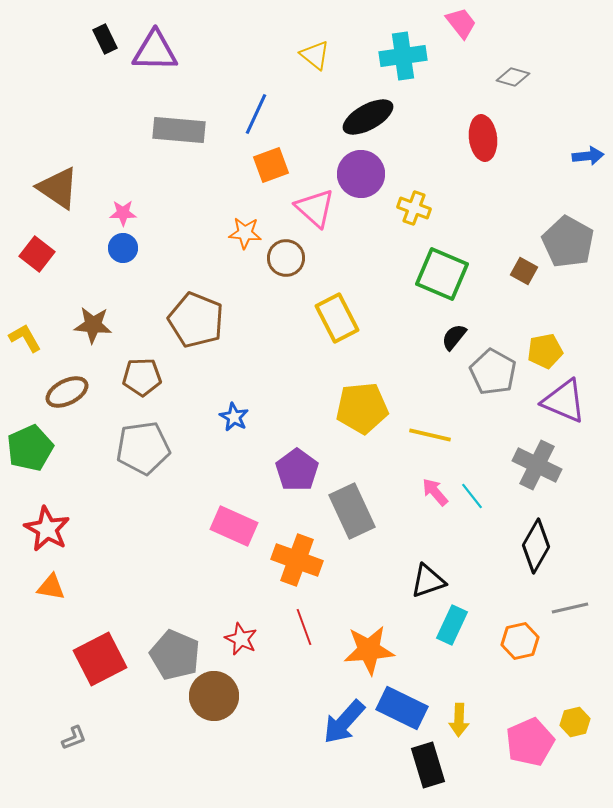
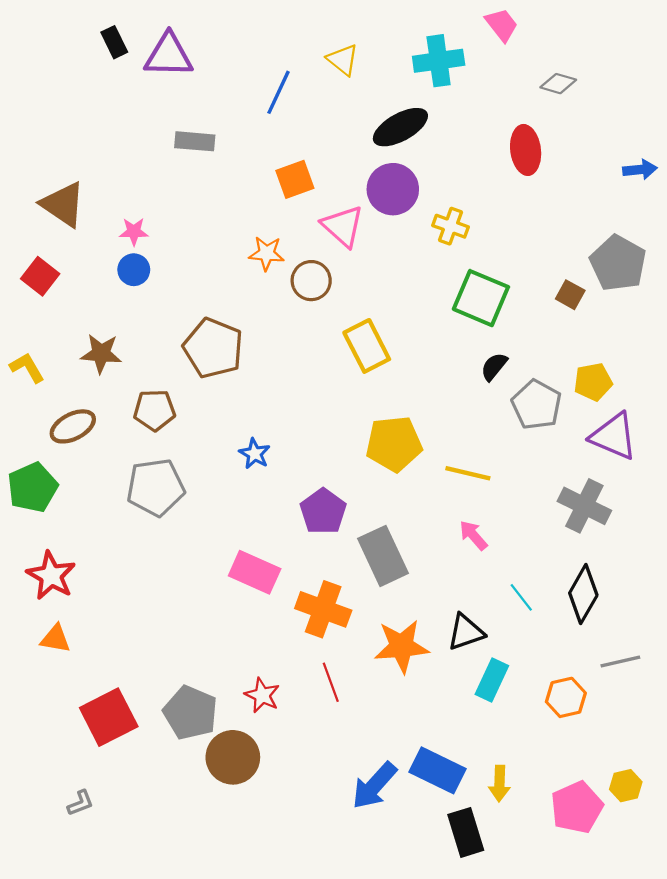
blue line: (256, 114) -> (279, 92), moved
gray rectangle: (179, 130) -> (195, 141), size x0.7
cyan line: (472, 496) -> (521, 597), moved
orange star: (369, 650) -> (402, 646), moved

